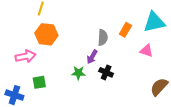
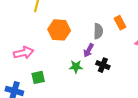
orange rectangle: (125, 30) -> (120, 23), turned -56
orange hexagon: (46, 34) -> (59, 30), moved

